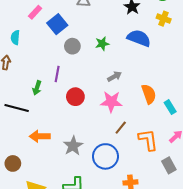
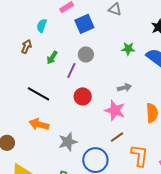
green star: (102, 44) -> (128, 49), moved
gray circle: (72, 46) -> (86, 54), moved
green arrow: (37, 88) -> (52, 58), moved
black line: (17, 108) -> (39, 94), moved

